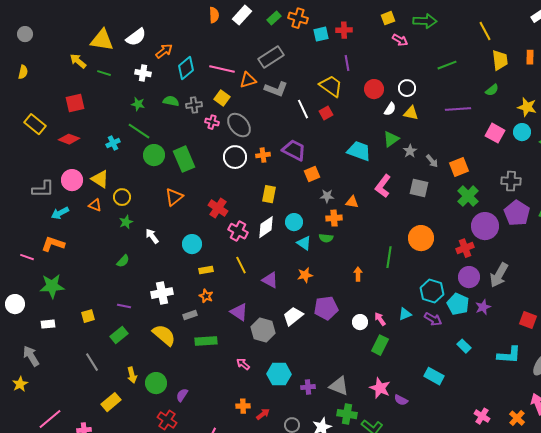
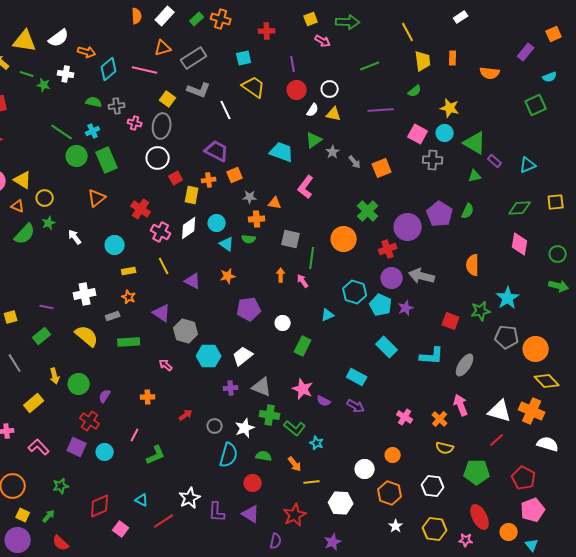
cyan square: (321, 34) -> (244, 58), moved
orange arrow: (164, 51) -> (87, 52), turned 54
purple line: (347, 63) -> (293, 64), moved
orange triangle: (248, 80) -> (163, 48), moved
yellow square: (222, 98) -> (168, 99), moved
green star: (138, 104) -> (44, 85), moved
red square: (326, 113) -> (176, 178), moved
gray ellipse: (239, 125) -> (162, 126), turned 50
cyan cross: (113, 143) -> (93, 131), moved
orange cross: (263, 155) -> (209, 180), moved
gray cross: (511, 181) -> (433, 160), moved
gray square: (419, 188) -> (291, 239), moved
green cross: (468, 196) -> (368, 211), moved
green semicircle: (123, 261) -> (25, 234), moved, size x1.6
gray arrow: (499, 275) -> (422, 276), turned 75
white trapezoid: (293, 316) -> (243, 356), moved
pink arrow: (380, 319) -> (303, 281), moved
purple arrow: (433, 319) -> (356, 406), moved
cyan rectangle: (464, 346) -> (387, 347), size x1.5
cyan hexagon: (279, 374) -> (209, 356), moved
orange cross: (243, 406) -> (148, 397), moved

